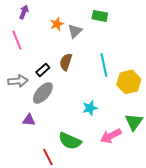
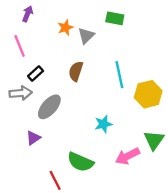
black rectangle: (43, 70) -> (36, 74), moved
purple triangle: (29, 120) -> (33, 138), turned -40

